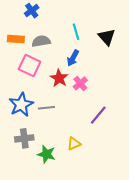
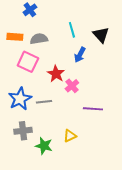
blue arrow: (73, 58) -> (80, 55), moved
pink cross: (80, 83) -> (72, 86), moved
purple line: (98, 115) -> (93, 109), turned 54

